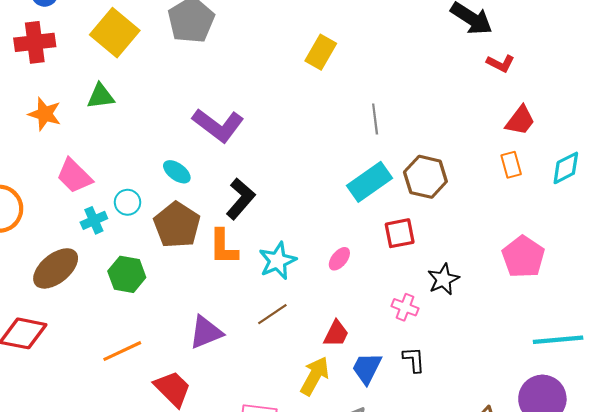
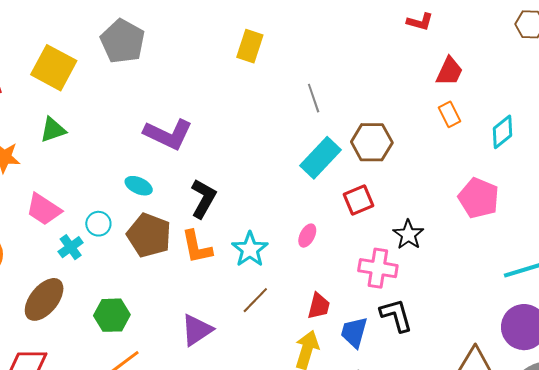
cyan diamond: (566, 168) -> (502, 132), moved
green hexagon: (127, 274) -> (112, 315), moved
pink cross: (405, 307) -> (378, 268), size x1.5
black L-shape: (414, 360) -> (396, 315), size x1.4

